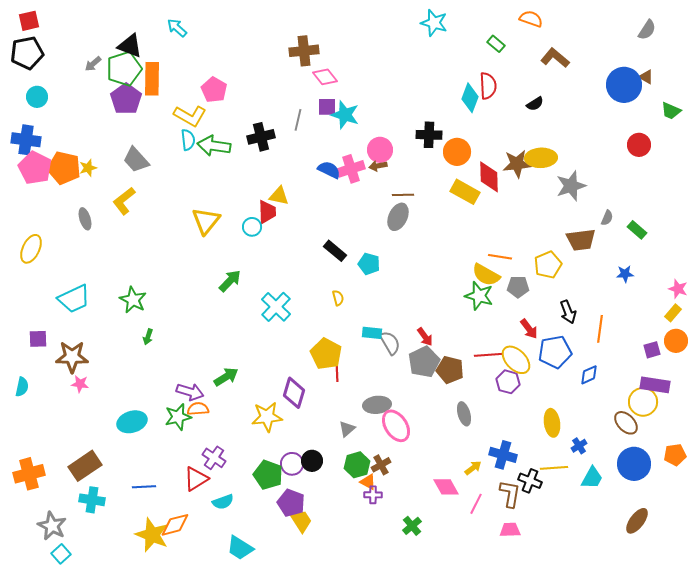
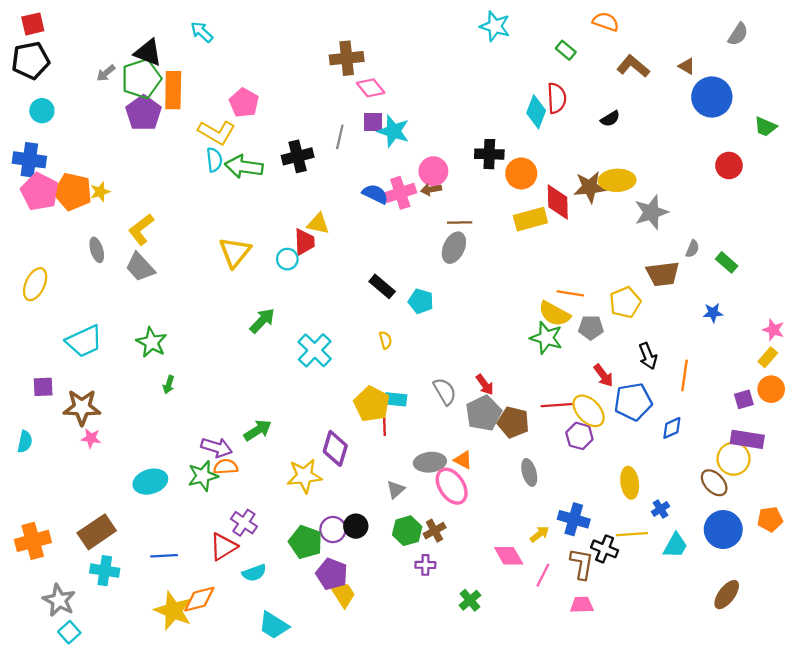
brown triangle: (646, 77) -> (687, 66), moved
gray trapezoid: (136, 160) -> (140, 267), moved
yellow rectangle: (465, 192) -> (530, 219), turned -44
cyan rectangle: (372, 333) -> (396, 399), moved
orange triangle: (368, 482) -> (463, 460), moved

